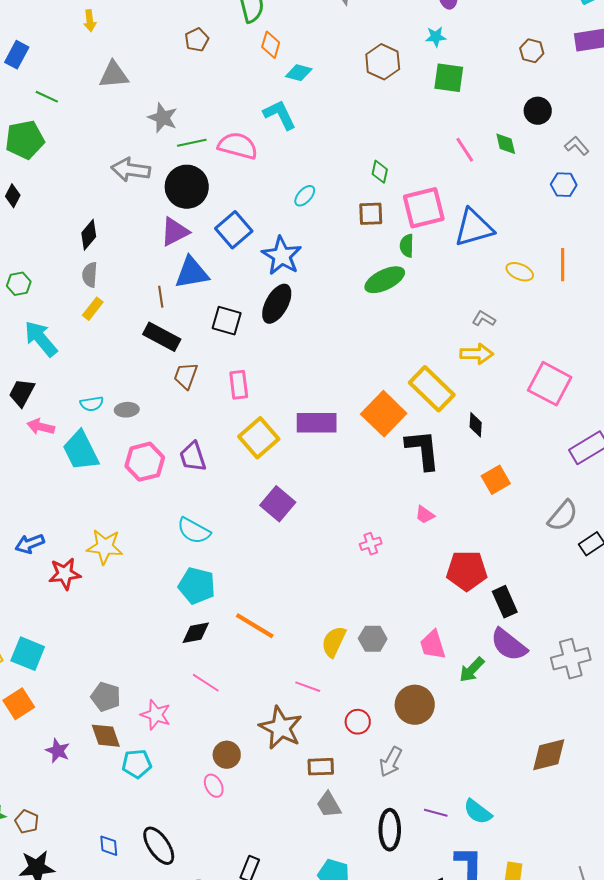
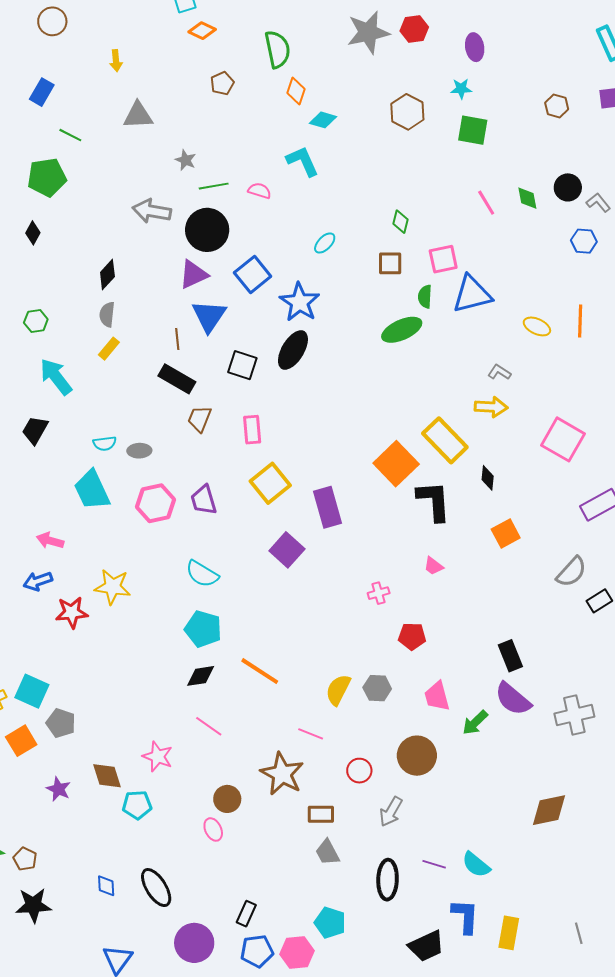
black circle: (538, 111) -> (568, 187), moved
gray star: (163, 118) -> (186, 160), size x0.7
pink semicircle: (238, 146) -> (260, 191), size x0.6
pink square: (424, 208) -> (443, 259), size x0.7
blue triangle: (474, 228) -> (472, 294), moved
blue triangle: (192, 273) -> (209, 316), turned -48
purple rectangle: (317, 423) -> (327, 507), moved, turned 72
pink arrow: (41, 427) -> (50, 541), moved
red pentagon: (467, 571) -> (412, 636), moved, size x0.7
gray pentagon: (106, 697) -> (61, 723), moved

